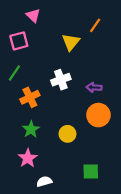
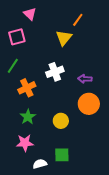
orange line: (95, 25) -> (78, 20), moved
pink star: (28, 158) -> (25, 143), turned 30
green square: (91, 171) -> (62, 155), moved

